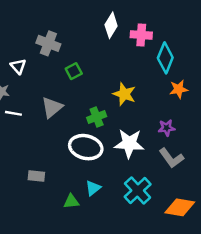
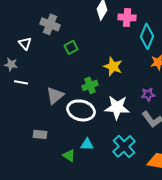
gray triangle: (52, 107) -> (55, 95), moved
cyan triangle: (93, 188) -> (87, 144), turned 40
green triangle: (71, 201) -> (69, 155), turned 40

